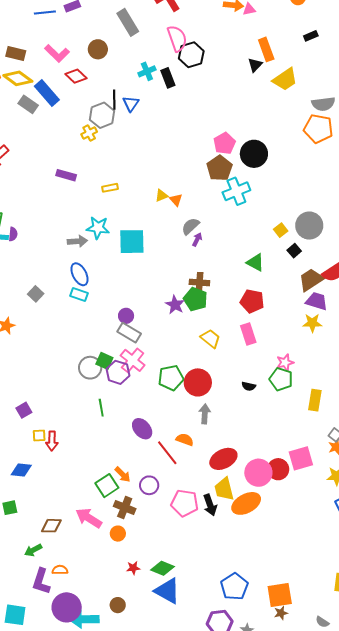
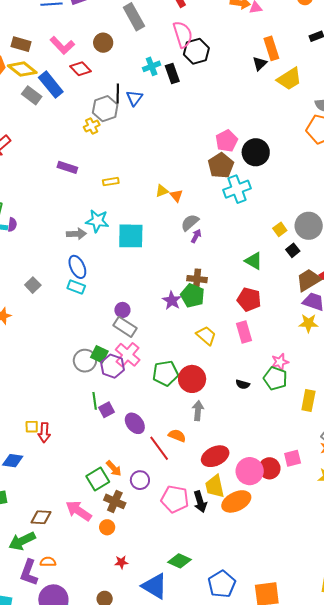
purple square: (24, 410) -> (106, 410), moved
pink square: (301, 458) -> (293, 458), size x0.7
green arrow: (33, 550) -> (22, 541), size x1.5
green diamond: (162, 568) -> (179, 561), moved

